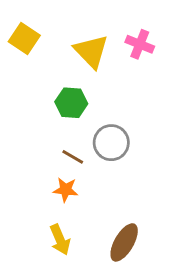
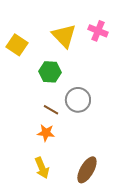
yellow square: (24, 39) -> (17, 45), moved

